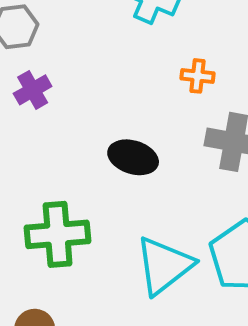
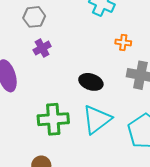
cyan triangle: (164, 266) -> (97, 119), moved

